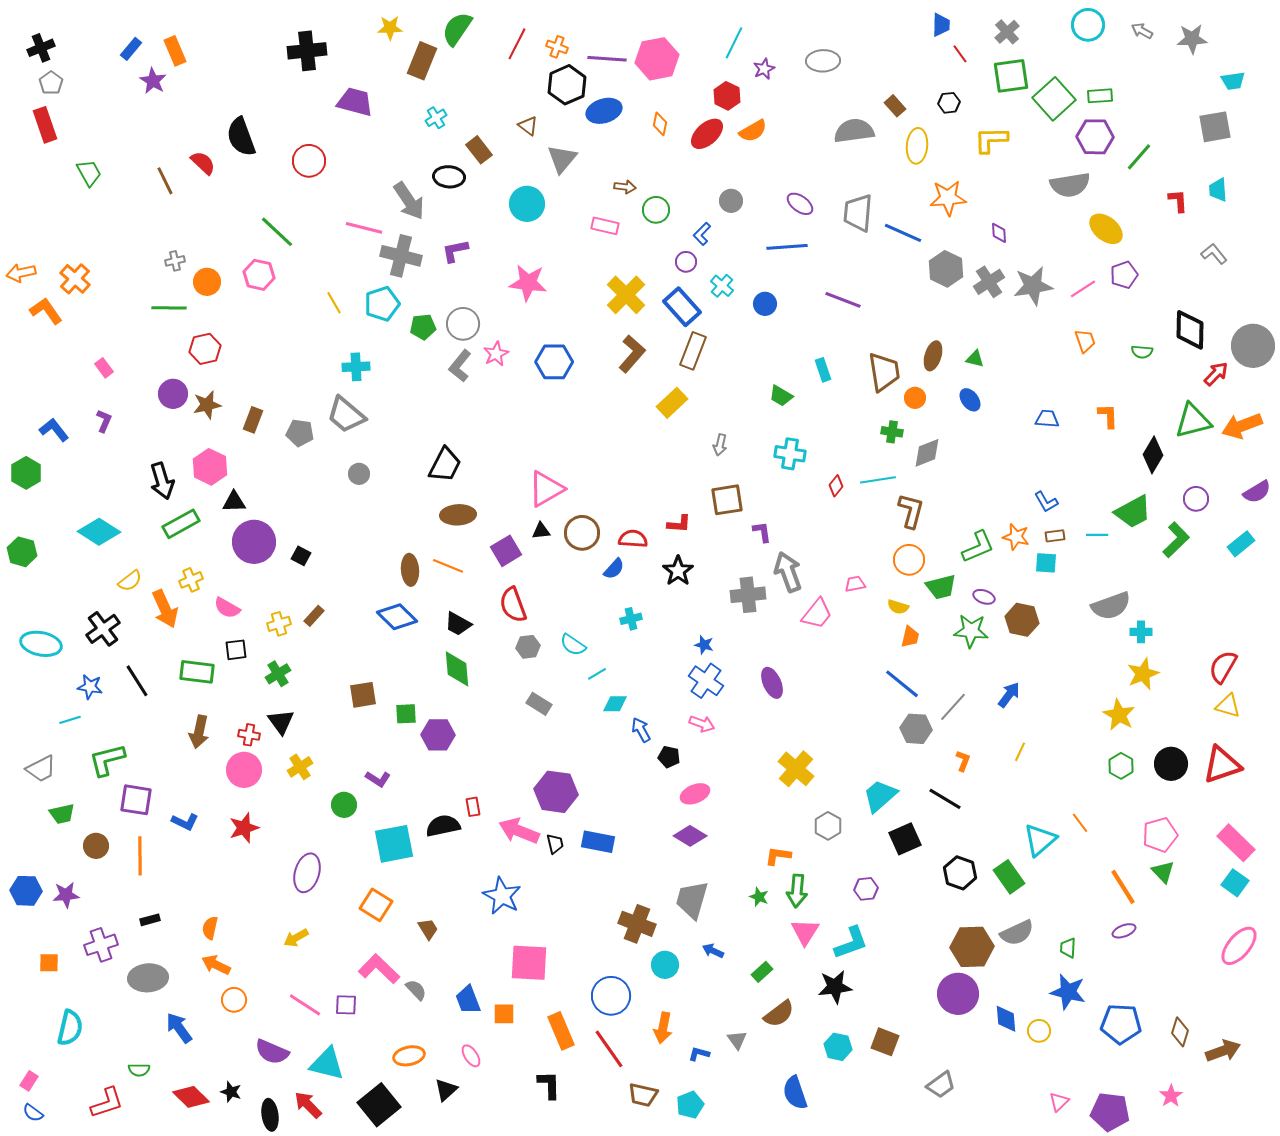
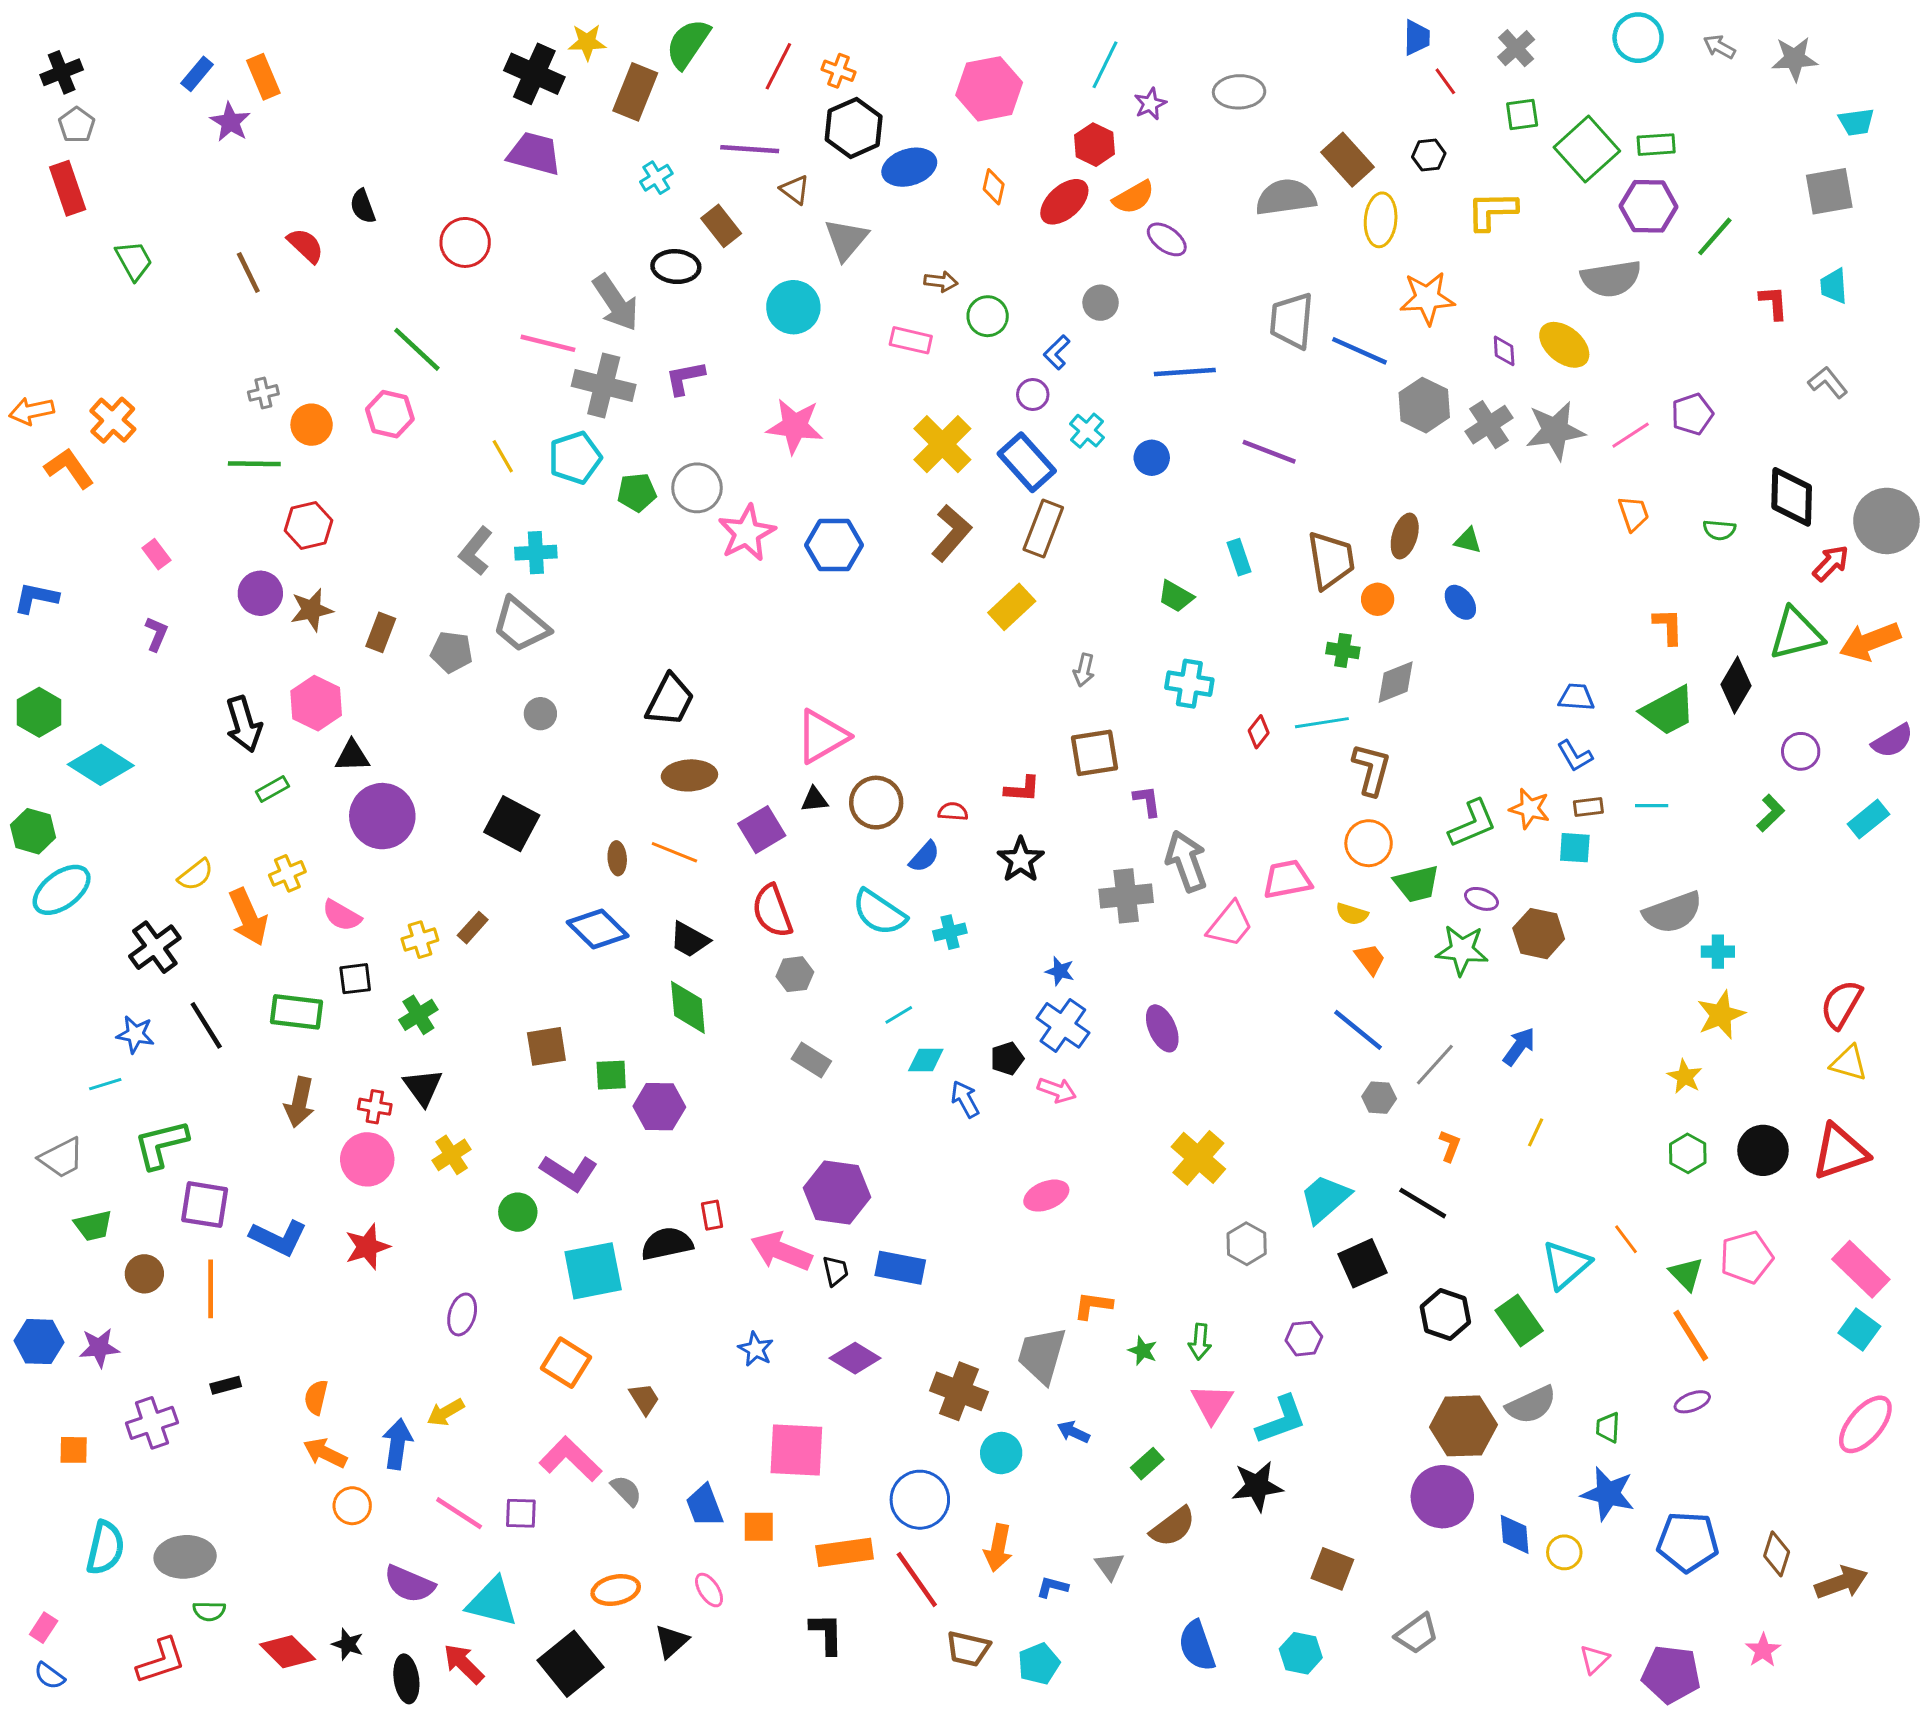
black cross: (307, 51) -> (534, 74), moved, turned 30
purple line: (607, 59) -> (750, 149), moved
green square: (1011, 76) -> (1522, 114), size x0.6
brown rectangle: (895, 106) -> (1347, 160), size x1.6
black semicircle: (241, 137) -> (363, 206), size x0.6
purple ellipse: (800, 204) -> (1167, 239), moved
yellow ellipse: (1106, 229) -> (1564, 345), moved
pink star: (496, 354) -> (747, 533), size x1.5
gray L-shape: (460, 366) -> (476, 551), moved
blue trapezoid: (1047, 419) -> (1576, 697), moved
blue L-shape: (54, 430) -> (36, 598), moved, turned -40
green trapezoid: (1133, 512) -> (1668, 711), moved
green rectangle: (181, 524) -> (272, 789), size x0.6
cyan diamond: (99, 532) -> (101, 765), moved
red semicircle: (633, 539) -> (953, 812), size x0.7
green L-shape: (1176, 540) -> (1771, 813), size x0.7
black square: (301, 556) -> (512, 824), moved, size x1.8
brown ellipse: (410, 570) -> (617, 858), size x0.7
pink trapezoid: (855, 584) -> (1287, 879), size x1.6
orange trapezoid: (910, 637) -> (1370, 959), turned -50
cyan ellipse: (41, 644) -> (62, 890), moved, turned -48
cyan semicircle: (573, 645) -> (879, 912), moved, size x1.4
yellow star: (1119, 715) -> (1685, 1077), size x0.7
gray hexagon: (916, 729) -> (1379, 1098), size x0.7
black pentagon: (669, 757) -> (1007, 1059), moved, turned -30
purple L-shape: (378, 779) -> (569, 1173), size x1.5
blue L-shape: (185, 822) -> (278, 1238), size x1.4
purple diamond: (690, 836) -> (855, 1358), moved
orange L-shape: (778, 856) -> (1093, 1305), moved
green triangle: (1163, 872) -> (1686, 1274), moved
purple ellipse: (307, 873) -> (462, 1314), size x0.7
green arrow: (797, 891) -> (1200, 1342), size x0.7
blue star: (502, 896) -> (756, 1349), size x0.6
gray ellipse: (148, 978) -> (185, 1557), moved
blue arrow: (179, 1028) -> (397, 1444), moved, turned 44
orange rectangle: (561, 1031) -> (845, 1552), turned -75
cyan hexagon: (838, 1047) -> (1301, 1653), moved

